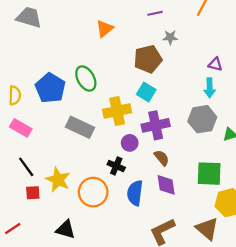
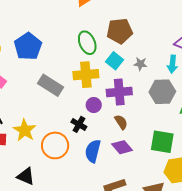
gray star: (170, 37) -> (140, 64), moved
green ellipse: (86, 78) -> (87, 43), moved
purple diamond: (166, 185) -> (122, 147), turned -40

